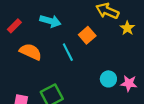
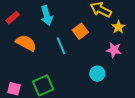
cyan arrow: (50, 21) -> (47, 15), turned 54
pink star: (129, 83) -> (114, 50), moved

